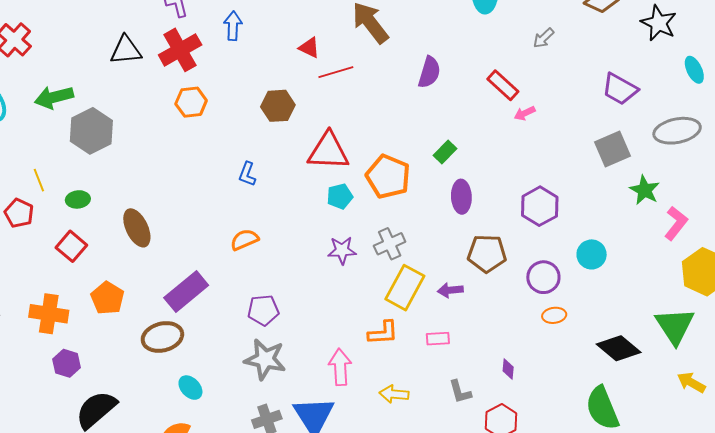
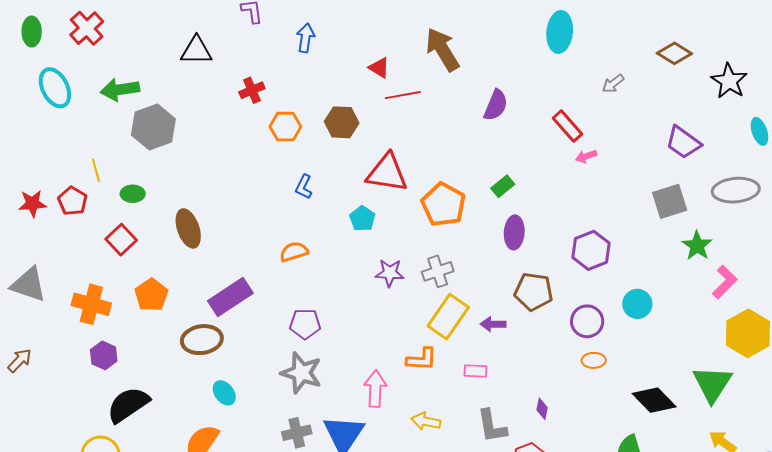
red cross: (180, 50) -> (252, 90), moved, size x0.6
orange hexagon: (191, 102) -> (285, 127), moved
cyan pentagon: (340, 196) -> (362, 219), moved, turned -30
gray L-shape: (460, 392) -> (492, 426), size x1.4

